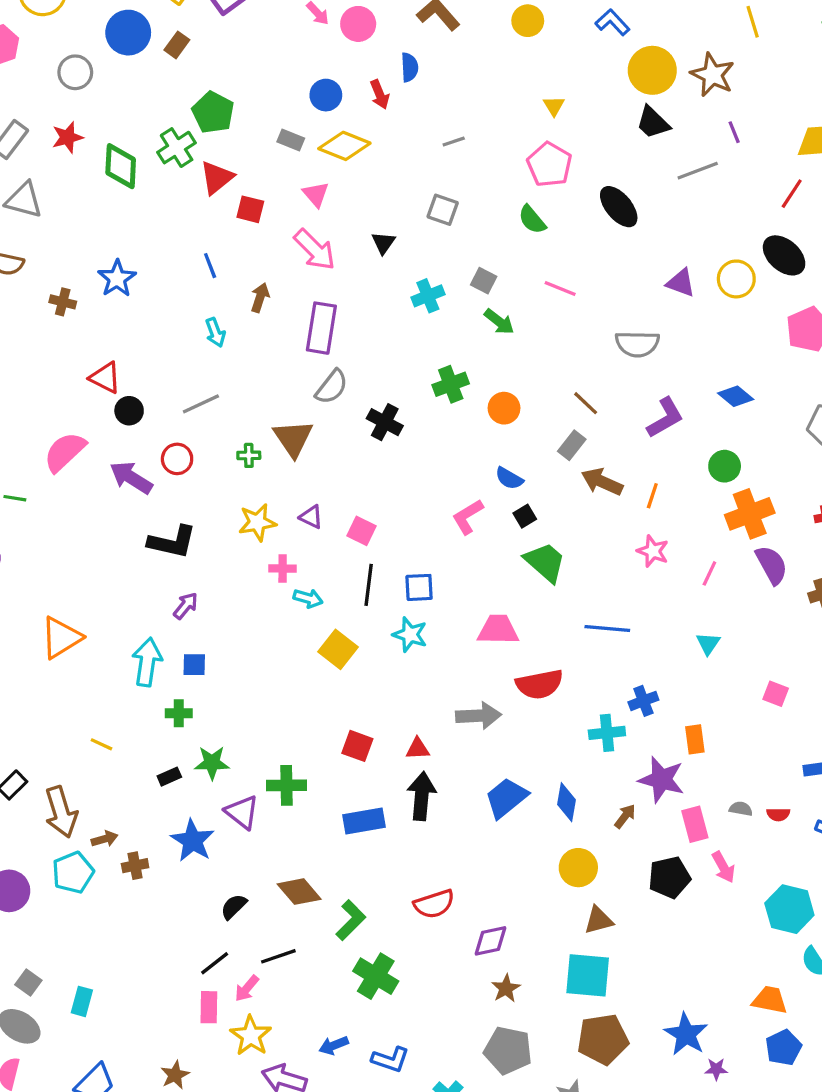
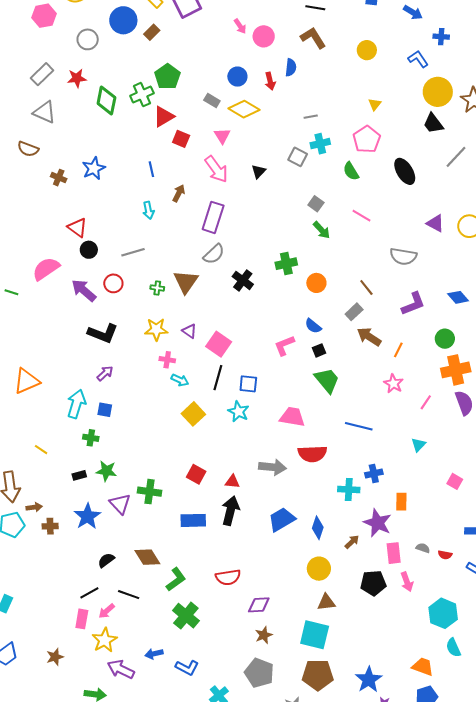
gray line: (698, 171) -> (456, 157), turned -35
cyan cross: (428, 296) -> (320, 144), moved
pink square: (361, 531) -> (219, 344), size x1.4
black line: (278, 956) -> (129, 595), turned 30

